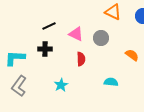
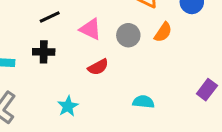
orange semicircle: (132, 55) -> (163, 32), moved, turned 88
red semicircle: (81, 59) -> (98, 67), turned 64

